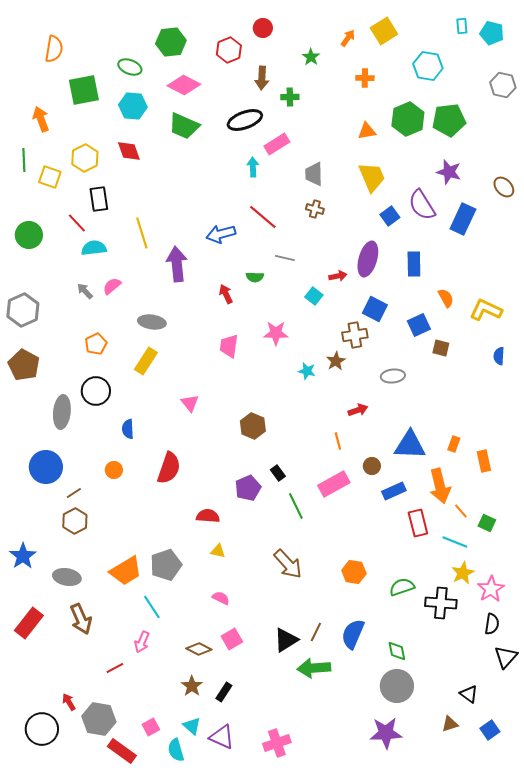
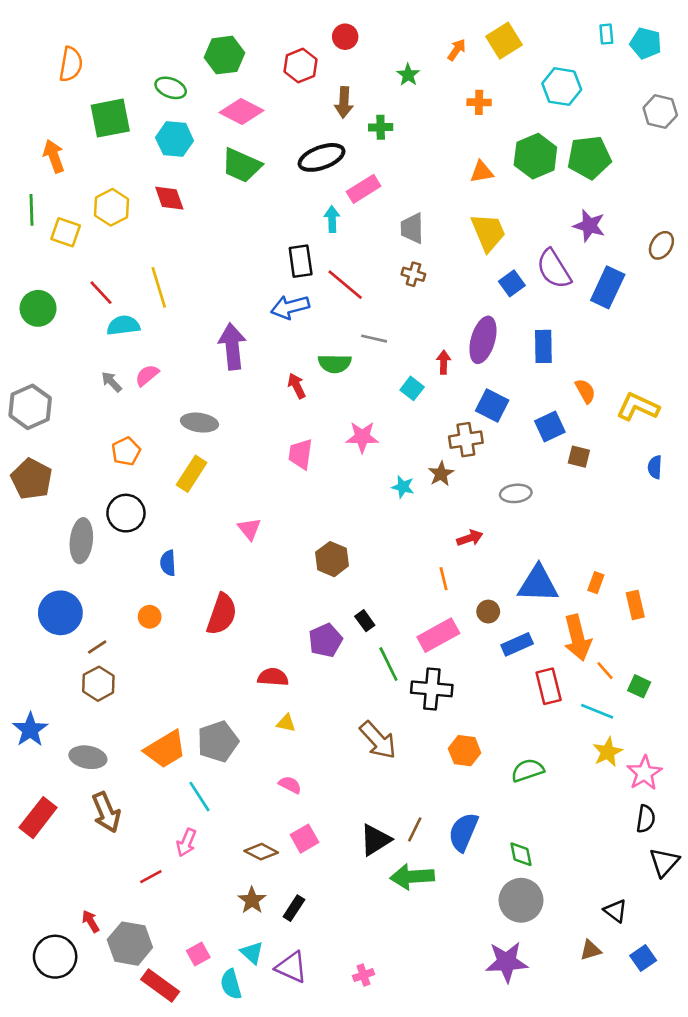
brown ellipse: (504, 187) -> (661, 245), turned 75
black rectangle: (99, 199) -> (301, 261), moved
yellow line: (142, 233) -> (159, 287), moved
red arrow: (338, 276) -> (444, 362), turned -78
green semicircle: (255, 277) -> (335, 363), size x1.4
black cross: (441, 603) -> (432, 689), moved
pink cross: (277, 743) -> (364, 975), size x0.6

